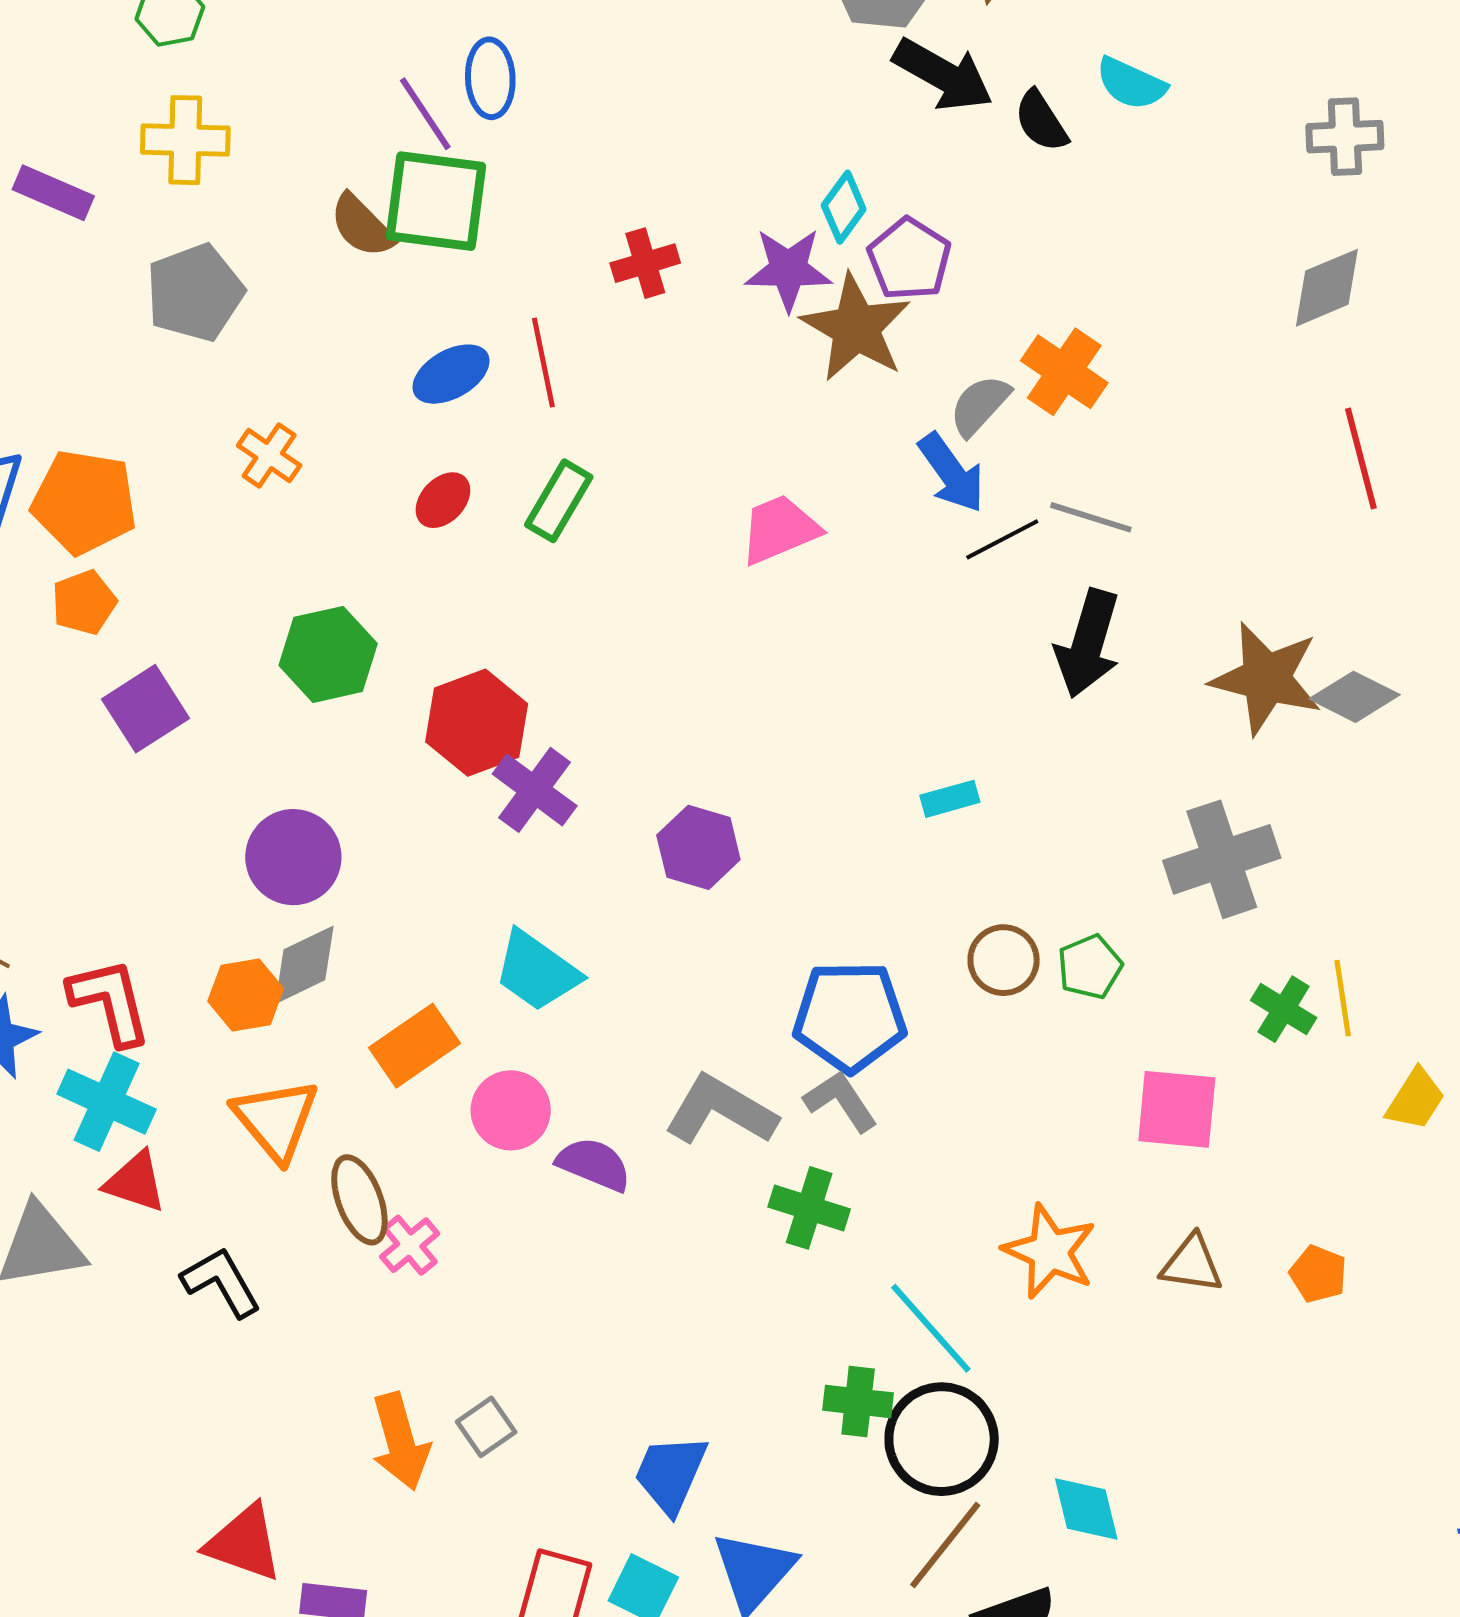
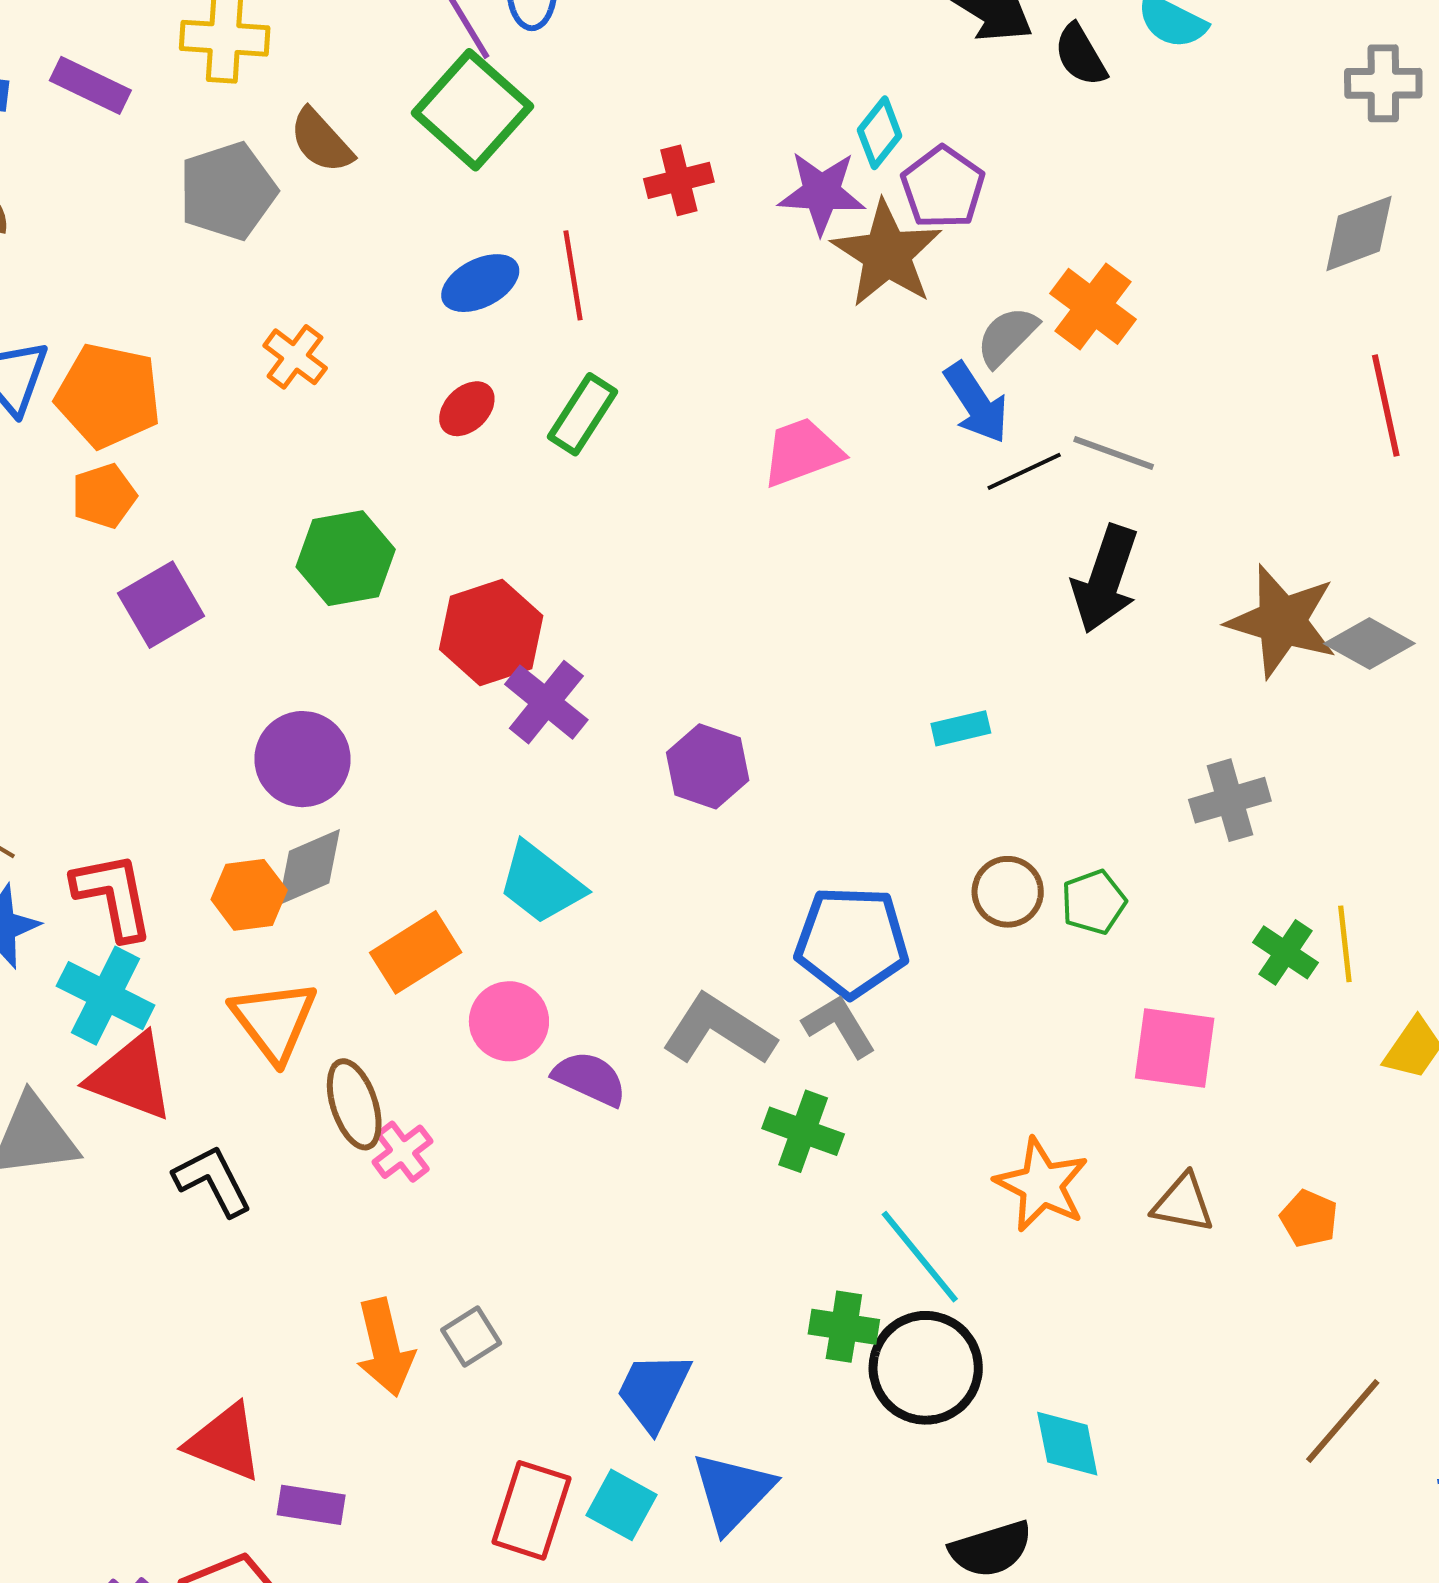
green square: (436, 201) -> (472, 110), turned 32
brown semicircle: (362, 226) -> (321, 141), moved
gray cross: (1222, 859) -> (1230, 800), size x0.7
red triangle: (135, 1182) -> (131, 1077), size x1.4
brown line: (945, 1545) -> (1343, 1421), moved

